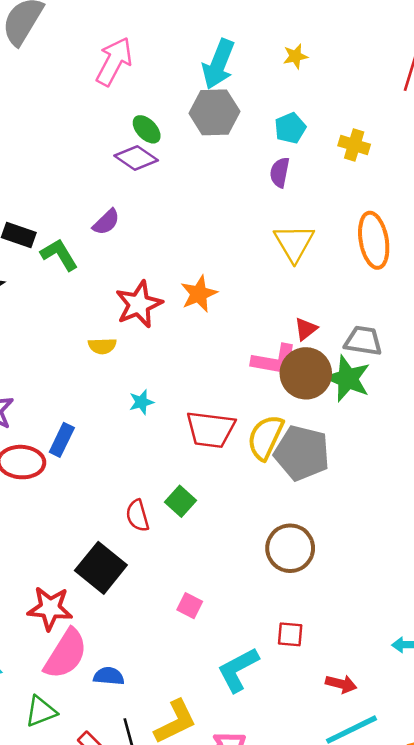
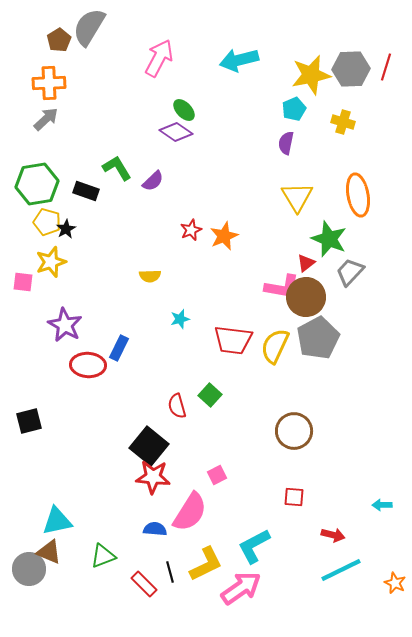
yellow star: (295, 56) -> (311, 75), moved, size x2.0
cyan arrow: (218, 64) -> (239, 60), turned 54
gray hexagon: (214, 112) -> (351, 69), moved
green L-shape: (59, 255) -> (117, 168), moved
red star: (139, 304) -> (191, 230), moved, size x0.6
gray trapezoid: (363, 341) -> (350, 272), turned -56
green star: (348, 379) -> (329, 239), moved
gray pentagon: (302, 453) -> (318, 338), moved, turned 30
pink square: (190, 606) -> (217, 475), turned 36
red star: (50, 608) -> (153, 477), moved
pink semicircle: (66, 654) -> (190, 512), moved
cyan L-shape: (238, 670) -> (254, 546), moved

